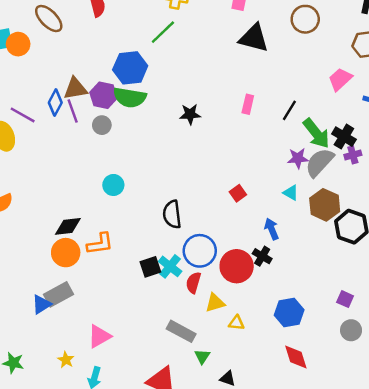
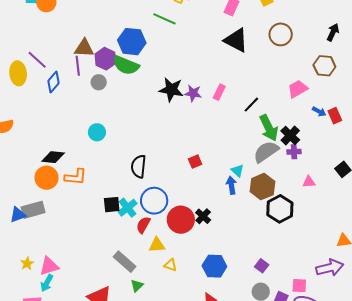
green line: (163, 32) -> (164, 19), turned 55
blue diamond: (55, 103) -> (54, 82), moved
black star: (190, 114) -> (171, 90), size x1.4
purple star: (298, 158) -> (193, 93), moved
blue arrow: (272, 229) -> (231, 185), moved
pink triangle: (99, 336) -> (49, 266), moved

